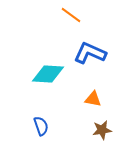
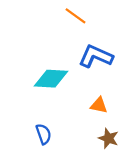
brown star: (102, 130) -> (108, 138), turned 30

